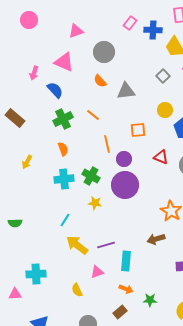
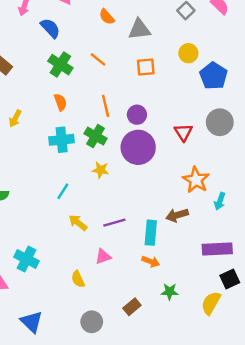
green cross: (63, 119) -> (60, 65), turned -30
orange square: (138, 130) -> (146, 67), moved
orange line: (107, 144) -> (106, 106), moved
red triangle: (161, 157) -> (183, 132), moved, turned 35
yellow arrow: (77, 245) -> (78, 223), size x0.7
cyan rectangle: (126, 261) -> (151, 233), moved
cyan cross: (36, 274) -> (26, 259), turned 30
orange arrow: (126, 289) -> (151, 262), moved

